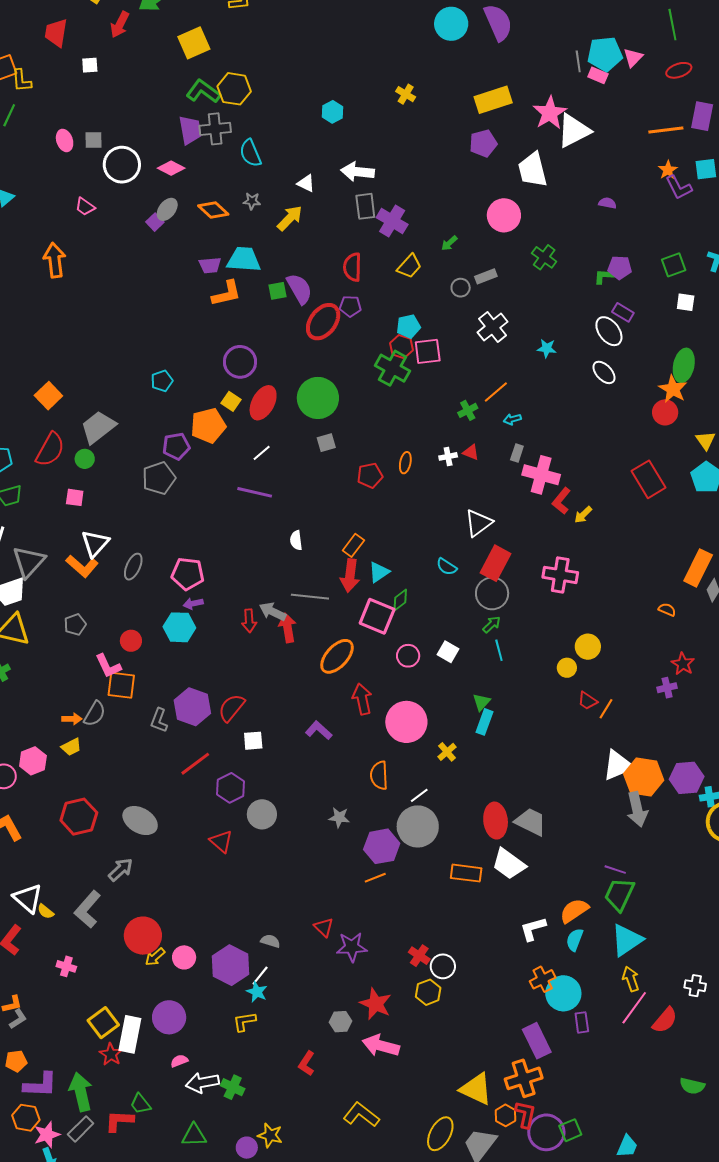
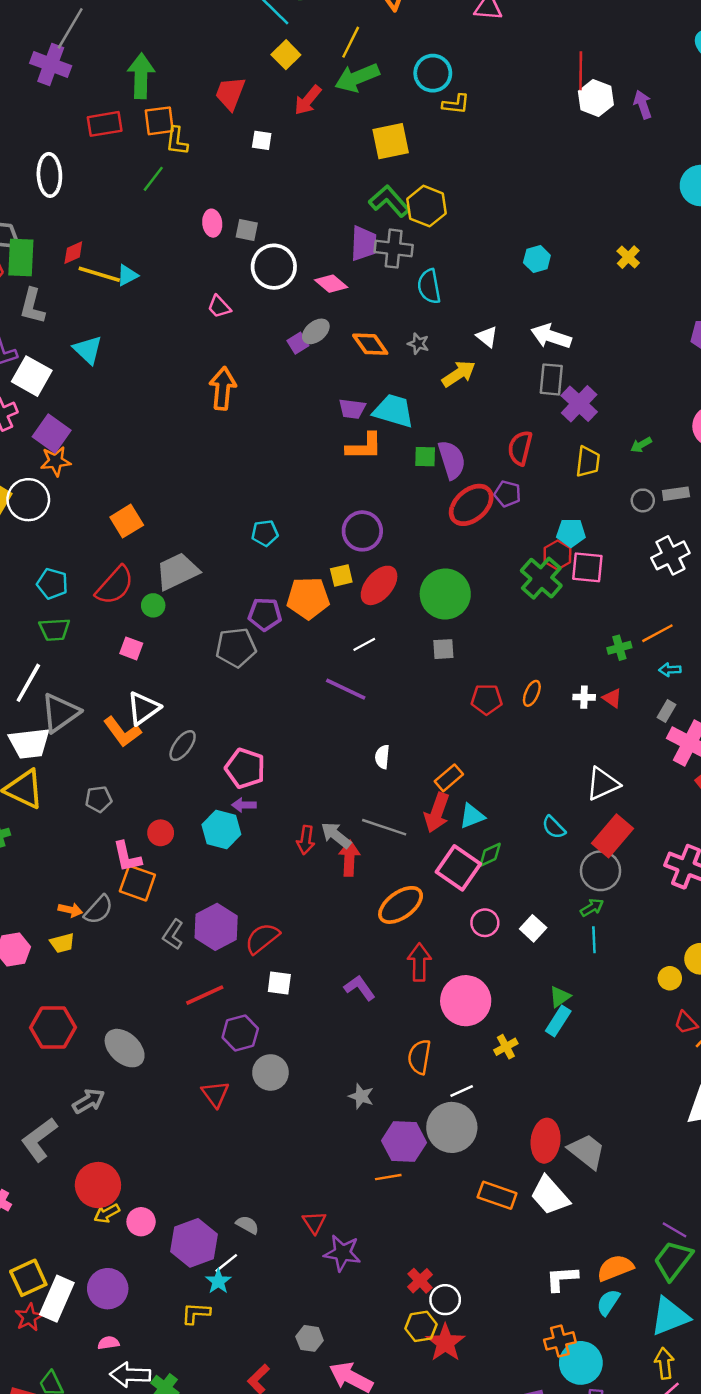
orange arrow: (55, 260) -> (223, 388), moved
yellow trapezoid: (409, 266) -> (588, 462), turned -48
yellow square: (231, 401) -> (341, 575), turned 30
red star: (376, 1004) -> (445, 1343), moved

